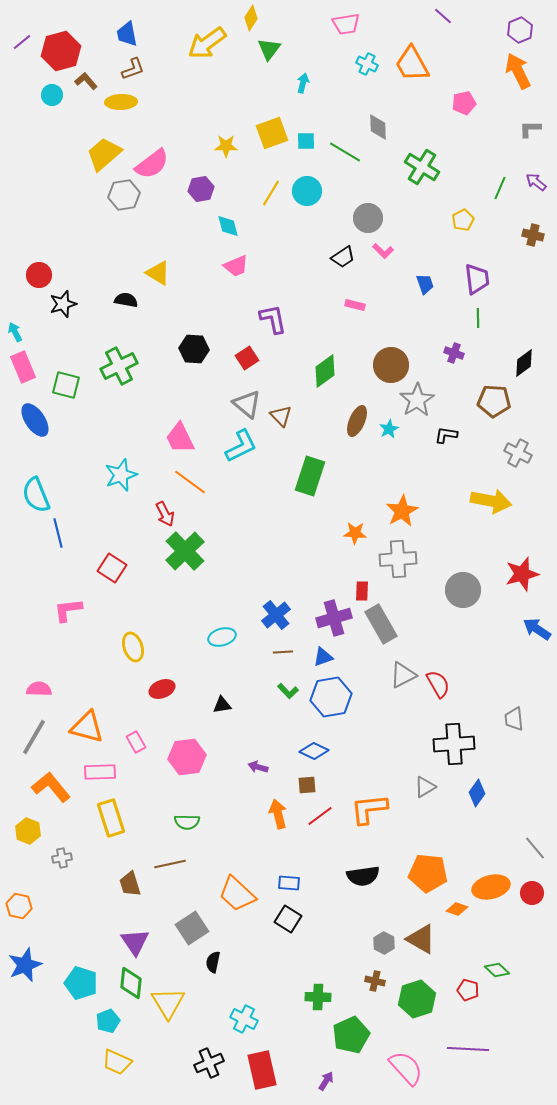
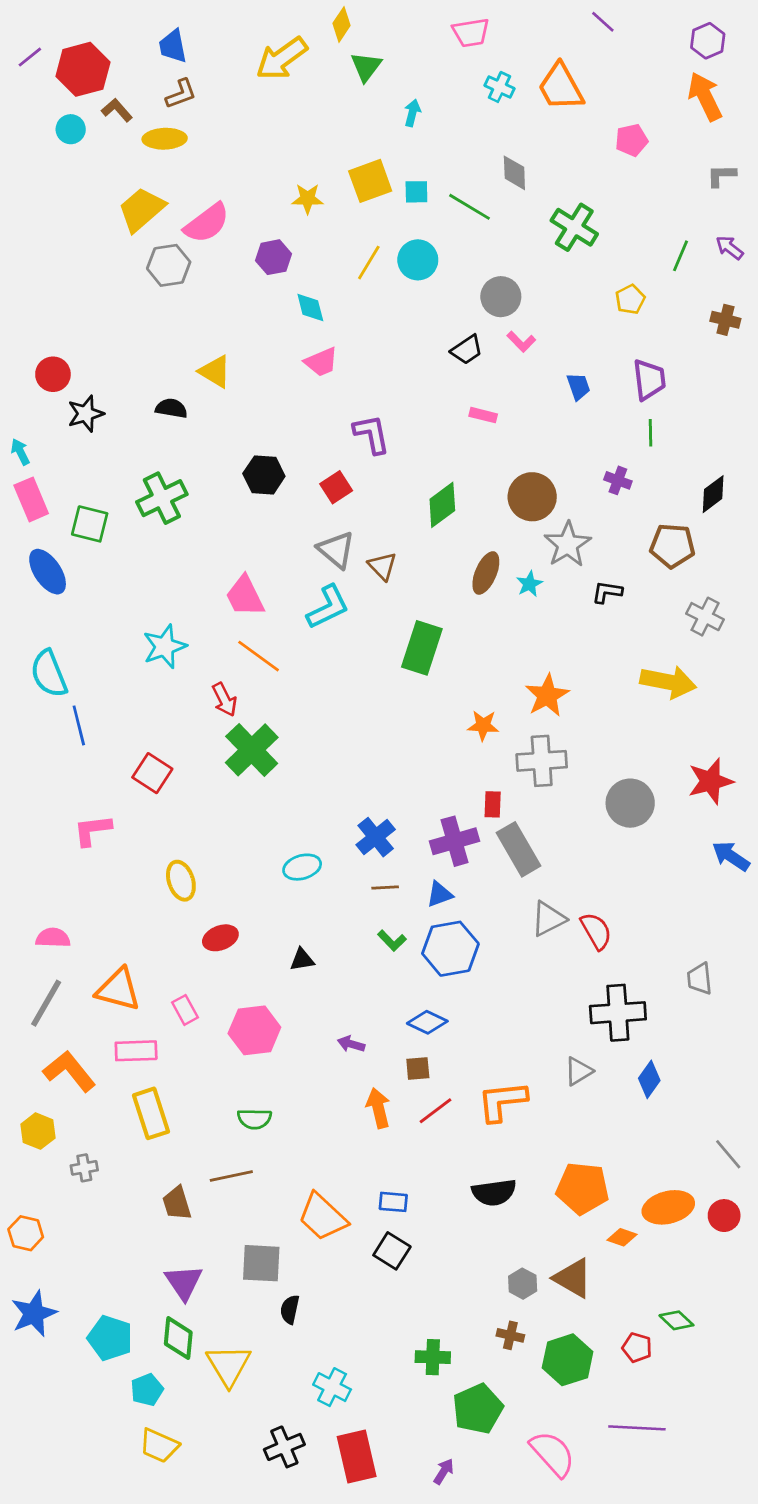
gray square: (192, 928) -> (261, 1263), turned 36

